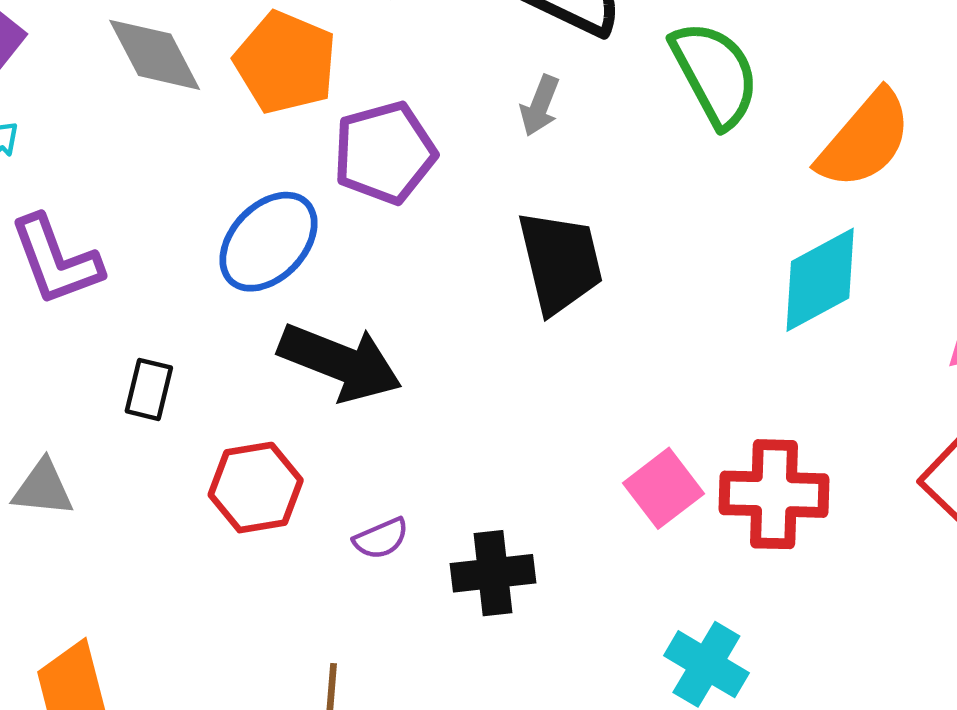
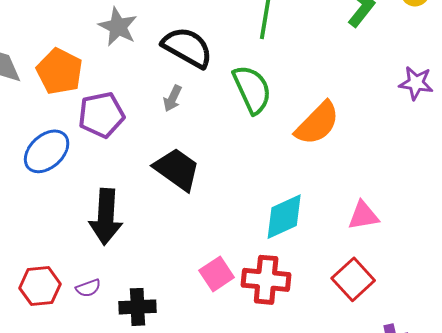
black trapezoid: (560, 262) -> (177, 169), turned -45
cyan diamond: (820, 280) -> (284, 217), moved
black arrow: (340, 362) -> (106, 217), moved, turned 68
red hexagon: (256, 488) -> (40, 286), moved

